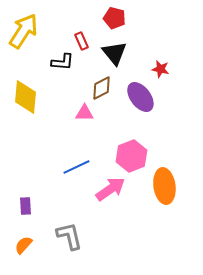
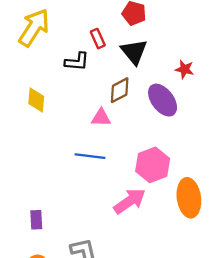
yellow diamond: (25, 97) -> (36, 100), size x0.7
blue line: (76, 167) -> (90, 156), moved, turned 32

